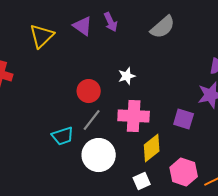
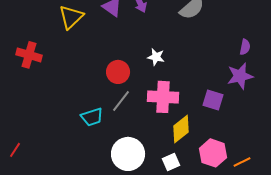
white star: (127, 76) -> (156, 57), turned 30
white circle: (99, 155) -> (128, 154), moved

